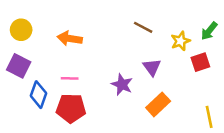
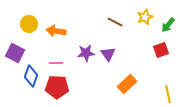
yellow circle: (21, 30) -> (29, 24), moved
yellow star: (180, 41) -> (145, 17), moved
purple triangle: (152, 67) -> (108, 54), moved
purple star: (122, 85) -> (86, 53), moved, turned -30

